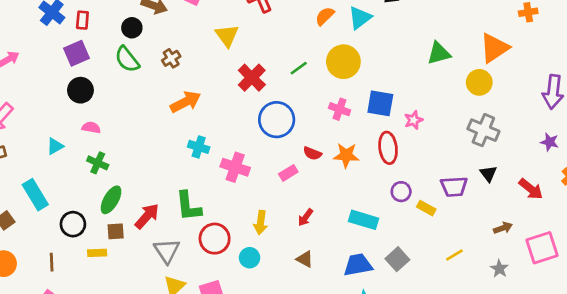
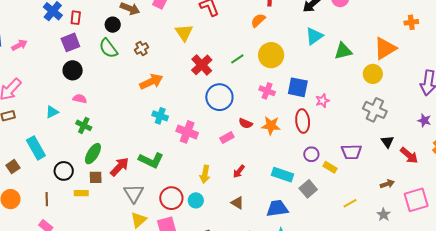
cyan triangle: (360, 18) -> (314, 36), moved
black triangle: (488, 174) -> (387, 142), moved
green L-shape: (188, 206) -> (151, 160), turned -60
red circle: (215, 239) -> (171, 198), moved
gray square: (397, 259) -> (308, 189), moved

